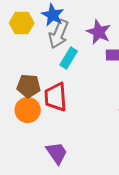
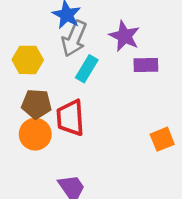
yellow hexagon: (22, 23) -> (28, 60), moved

